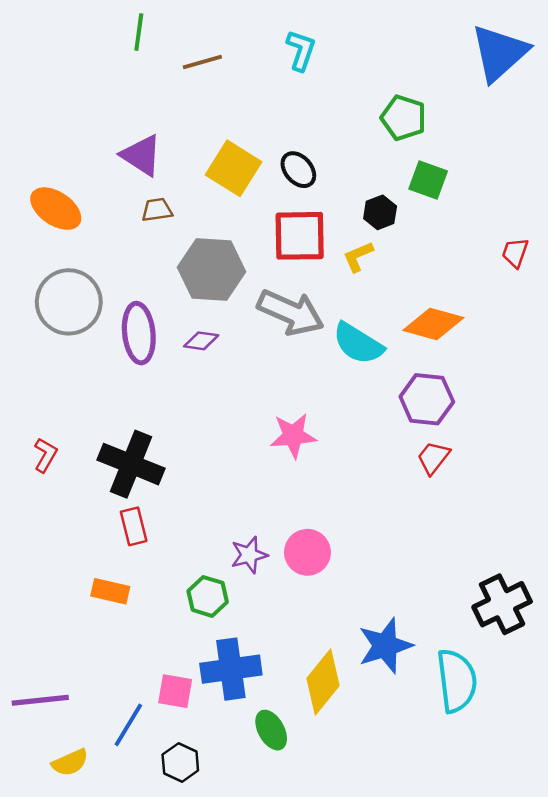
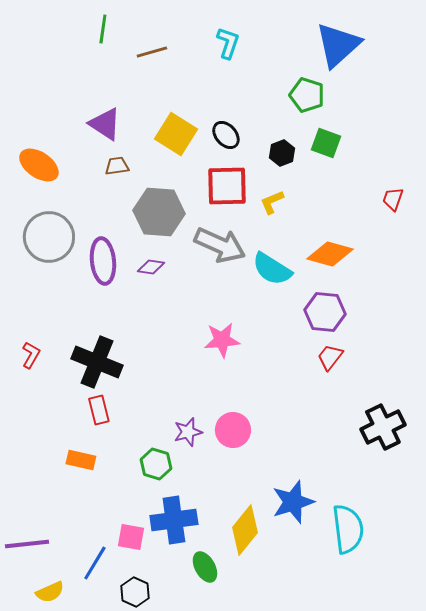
blue triangle: (499, 53) -> (338, 45), moved
black hexagon: (380, 212) -> (282, 153), moved
black cross: (502, 604) -> (383, 427), moved

